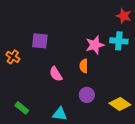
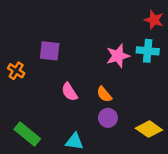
orange semicircle: (84, 66) -> (104, 94), moved, turned -40
green rectangle: (22, 108) -> (27, 134), size x1.5

